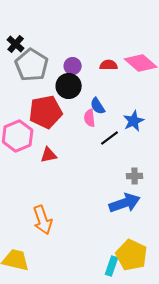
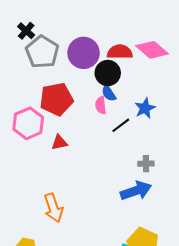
red semicircle: (109, 65) -> (120, 52), size x1.4
purple circle: (73, 66) -> (84, 53), size x1.8
black circle: (69, 86) -> (108, 73), moved

